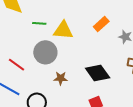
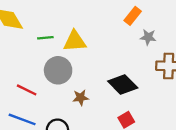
orange rectangle: (101, 24) -> (133, 16), moved

